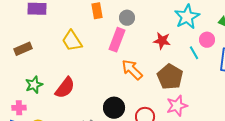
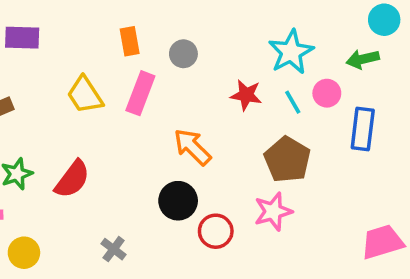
pink rectangle: (117, 40) -> (140, 93), moved
cyan line: (194, 53) -> (293, 102), moved
brown pentagon: (170, 77) -> (287, 159), moved
black circle: (114, 108) -> (178, 201), moved

